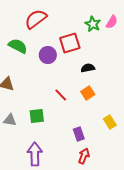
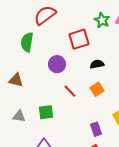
green semicircle: (18, 46) -> (27, 42), turned -108
purple circle: (48, 55) -> (57, 64), moved
purple rectangle: (79, 134) -> (96, 129), moved

